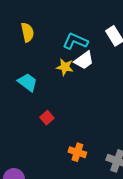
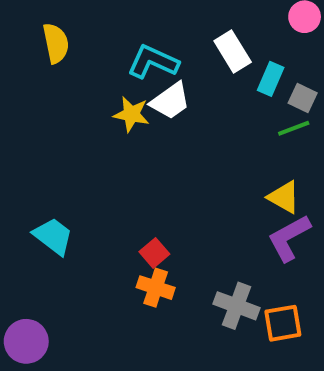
cyan trapezoid: (28, 82) -> (53, 236), moved
red square: (47, 118) -> (154, 253), moved

